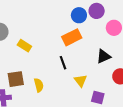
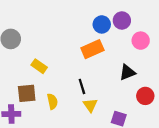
yellow rectangle: (24, 46) -> (39, 66), moved
black line: (63, 63) -> (82, 86), moved
yellow triangle: (81, 81) -> (90, 105), moved

